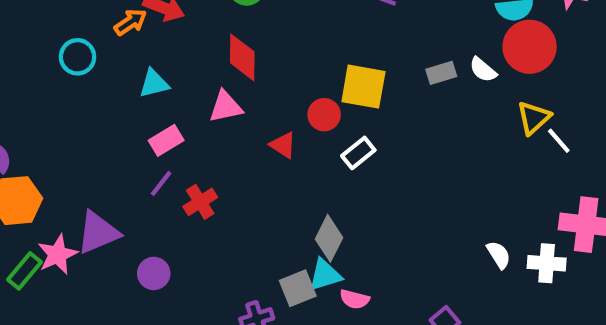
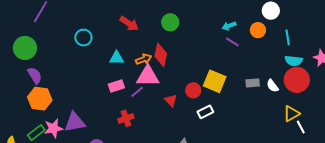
orange arrow: (131, 22) -> (144, 59), moved
pink triangle: (226, 107) -> (148, 76), size x1.4
purple line: (161, 183) -> (137, 92), moved

